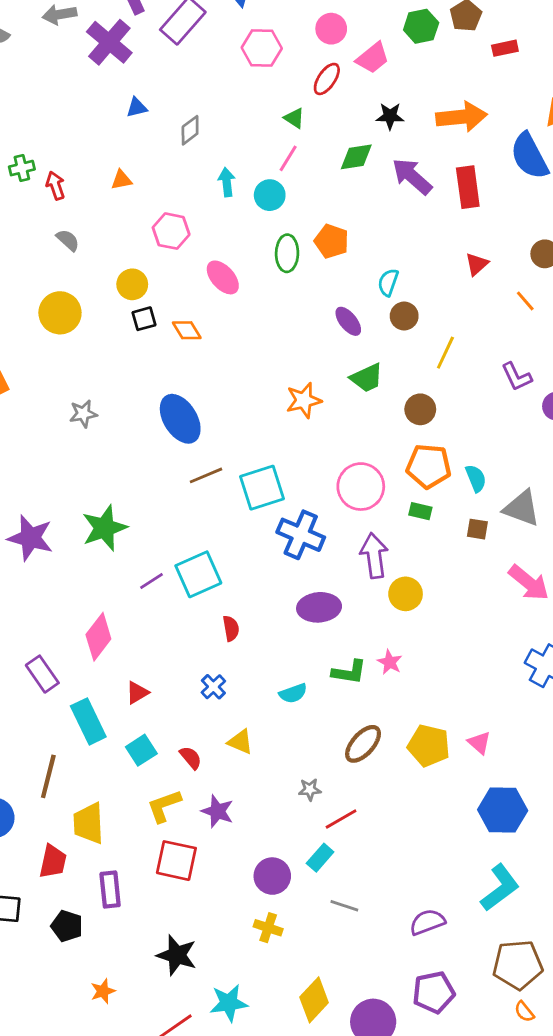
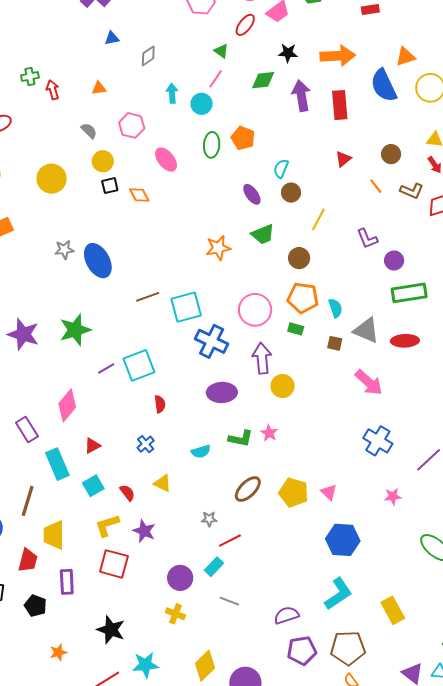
purple arrow: (412, 176) -> (301, 96), turned 36
gray semicircle: (68, 240) -> (89, 131), moved
blue ellipse: (180, 419) -> (98, 261), moved
purple pentagon: (434, 992) -> (302, 651), moved

